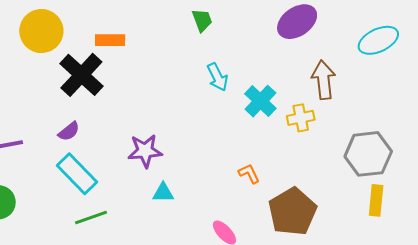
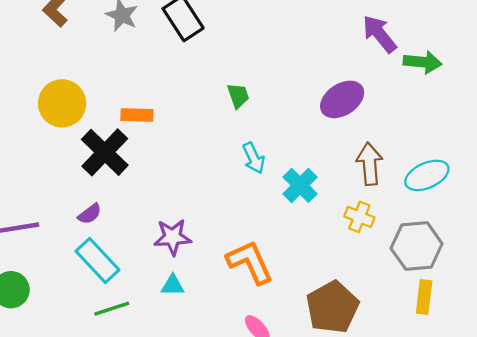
cyan ellipse: (378, 40) -> (427, 175), moved
yellow cross: (301, 118) -> (359, 217), moved, turned 32
orange L-shape: (249, 174) -> (250, 262), moved, size x2.0
cyan triangle: (163, 193) -> (173, 285), moved

